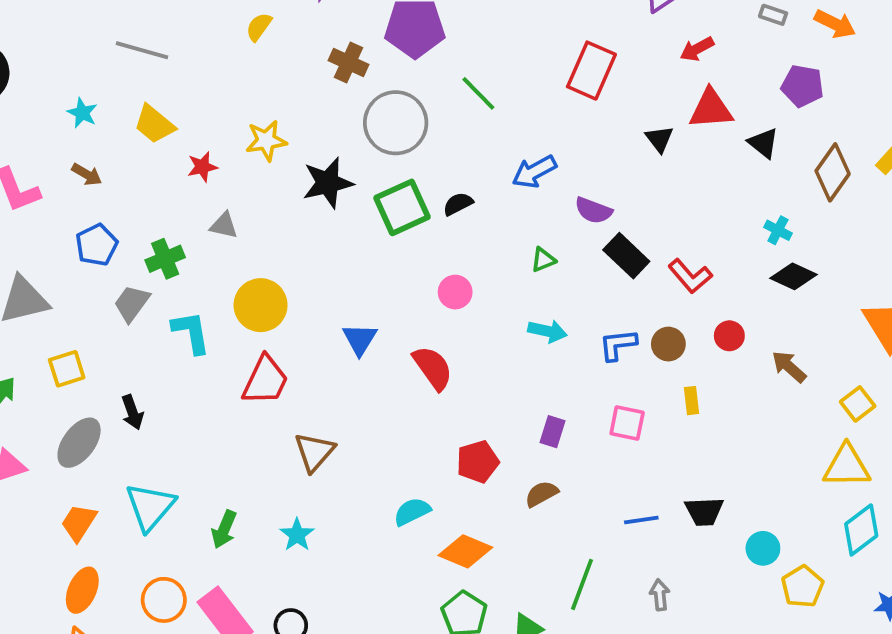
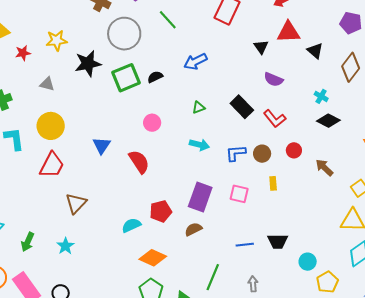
purple pentagon: (802, 86) -> (351, 23), moved
purple semicircle: (593, 210) -> (273, 79), moved
gray triangle: (224, 226) -> (47, 84), moved
purple rectangle: (553, 432) -> (200, 197), size x1.8
cyan semicircle: (412, 512) -> (131, 225), moved

